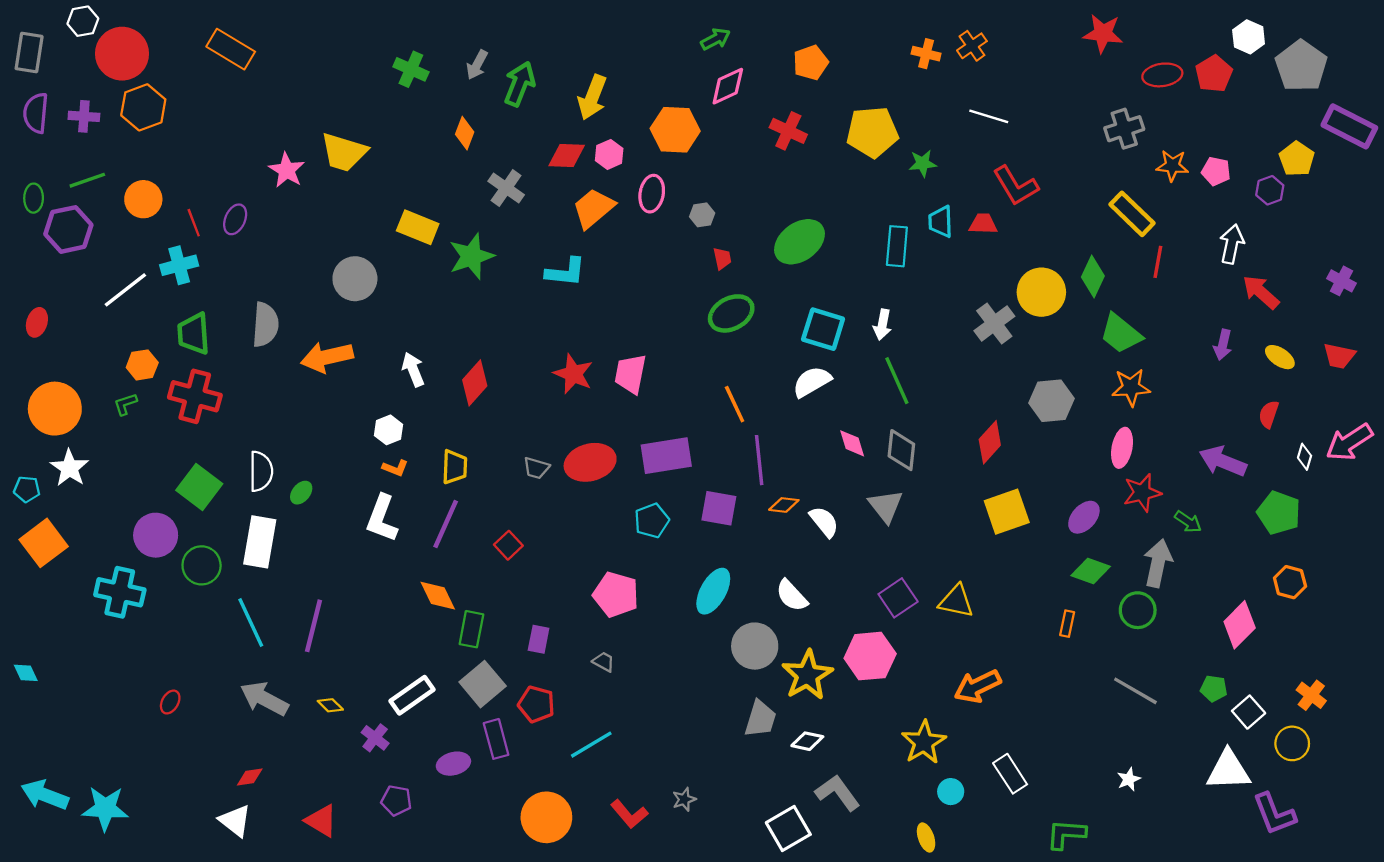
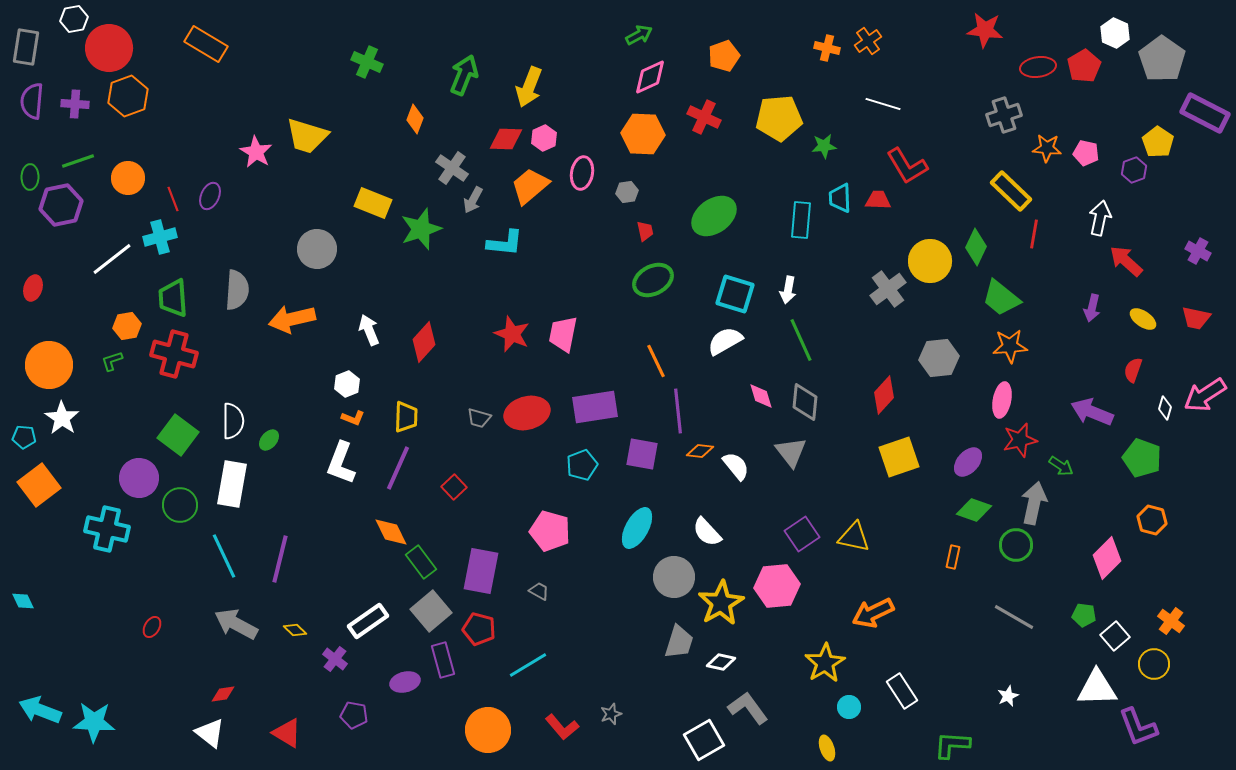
gray arrow: (477, 65) -> (473, 200), moved
orange hexagon: (675, 130) -> (643, 134), moved
green rectangle: (471, 629) -> (421, 562), turned -48
purple rectangle: (539, 639) -> (481, 571), size x1.8

